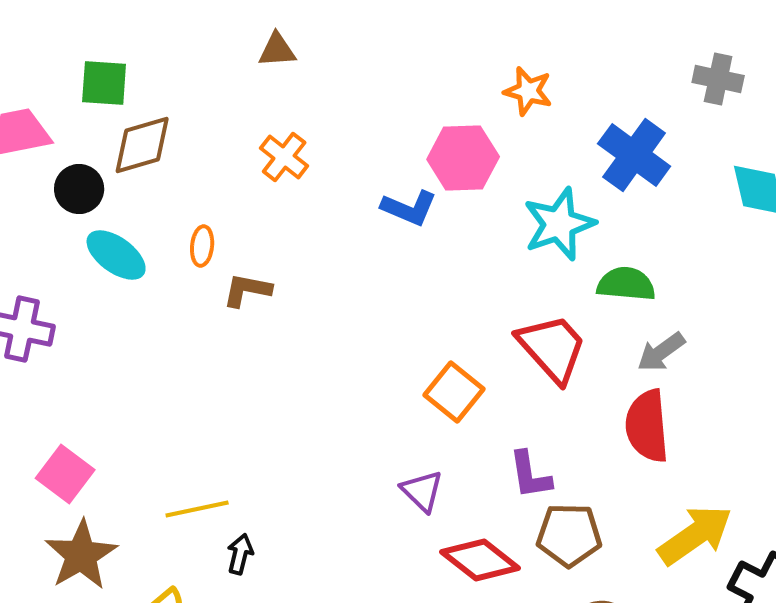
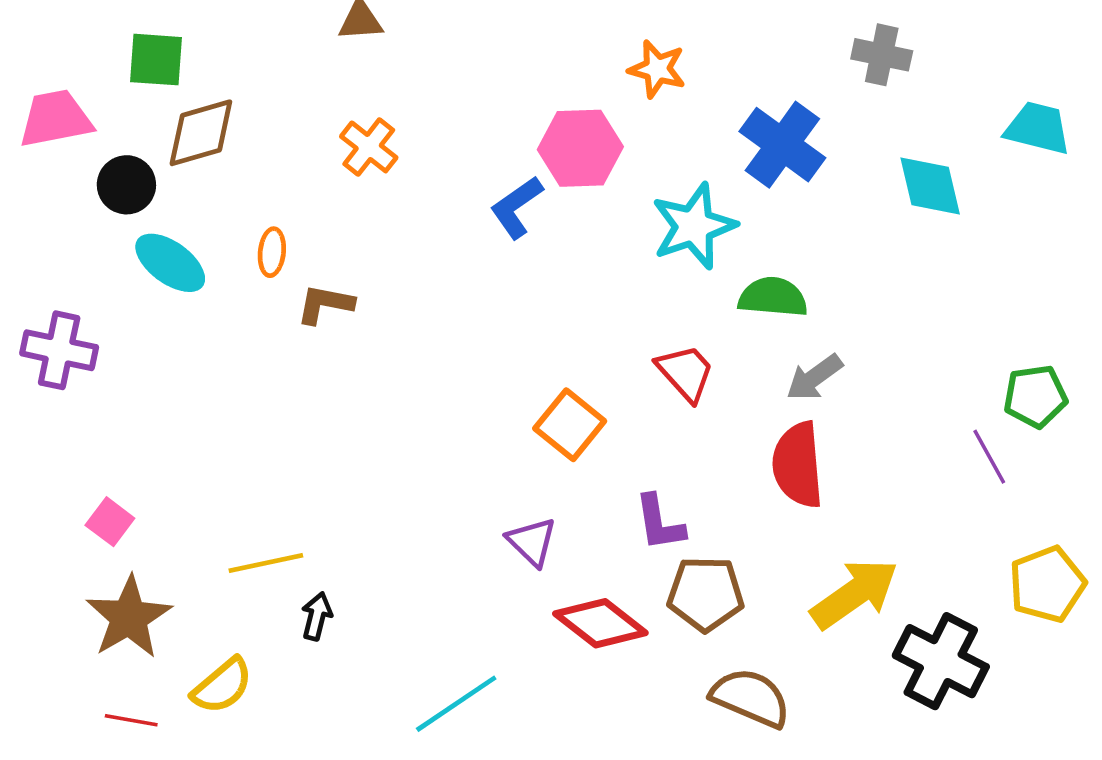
blue L-shape: (409, 208) -> (516, 207), turned 122
red trapezoid: (552, 348) -> (686, 373), size x0.7
pink square: (65, 474) -> (110, 522), size x0.7

